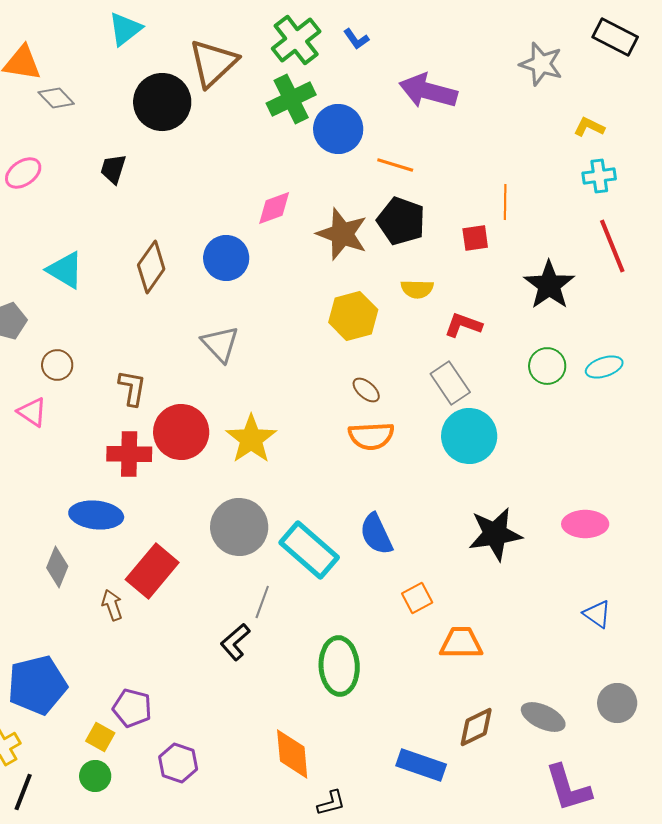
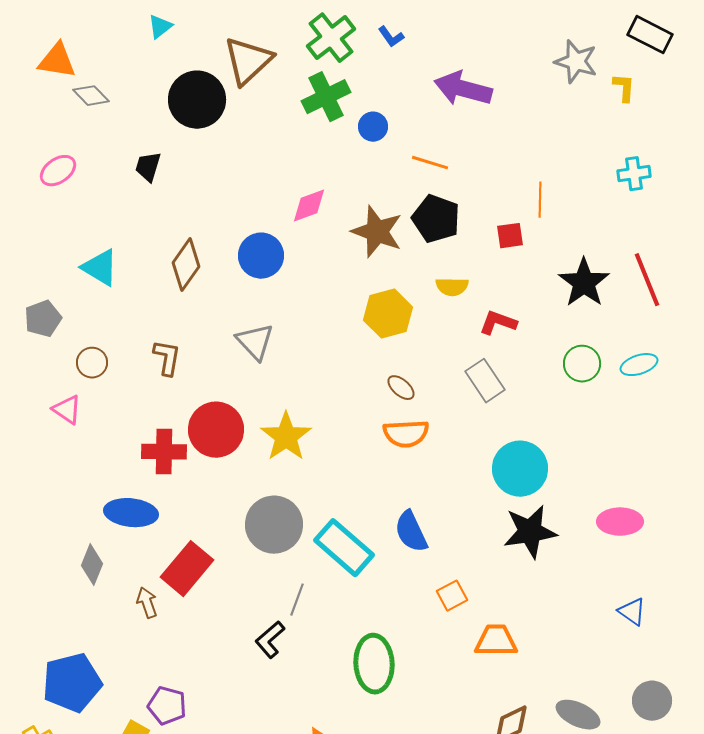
cyan triangle: (125, 29) -> (160, 27), size x0.7
yellow L-shape: (589, 127) -> (624, 88), moved, turned 68
blue circle: (338, 129) -> (373, 127), size x0.6
red line: (612, 246) -> (647, 280), moved
brown L-shape: (132, 388) -> (167, 358), moved
cyan circle: (469, 436) -> (520, 469), moved

